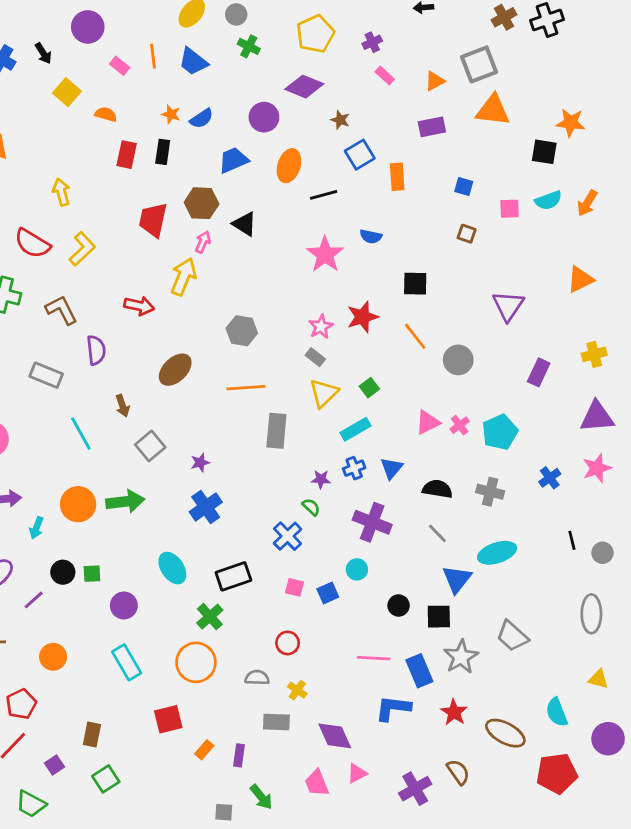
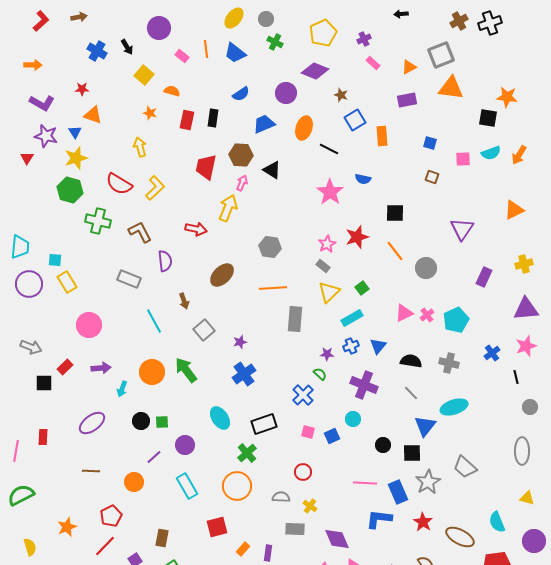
orange star: (171, 114) -> (150, 113), moved
black line: (324, 195) -> (329, 149), turned 42
green arrow: (125, 501) -> (186, 370), turned -120
black line: (572, 540) -> (516, 377), moved
purple line: (34, 600) -> (154, 457), moved

